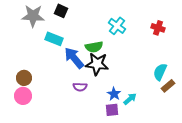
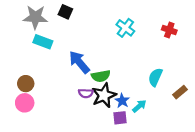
cyan rectangle: (54, 39) -> (43, 42), moved
green semicircle: (94, 47) -> (101, 76), moved
black star: (97, 64) -> (104, 95), moved, turned -30
cyan semicircle: (160, 72) -> (155, 77), moved

